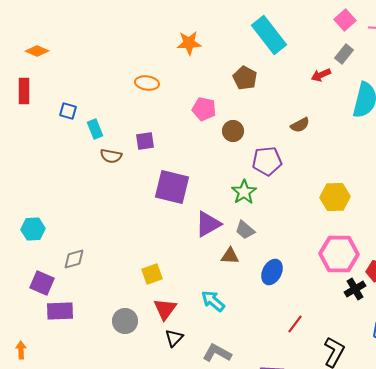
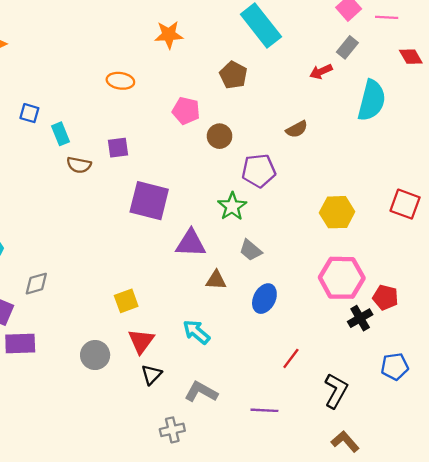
purple triangle: (208, 224) -> (191, 243), turned 32
gray trapezoid: (245, 230) -> (251, 250), moved

